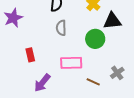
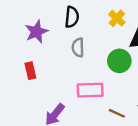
purple star: (13, 18) -> (37, 32), moved
red rectangle: (30, 55) -> (30, 71), moved

